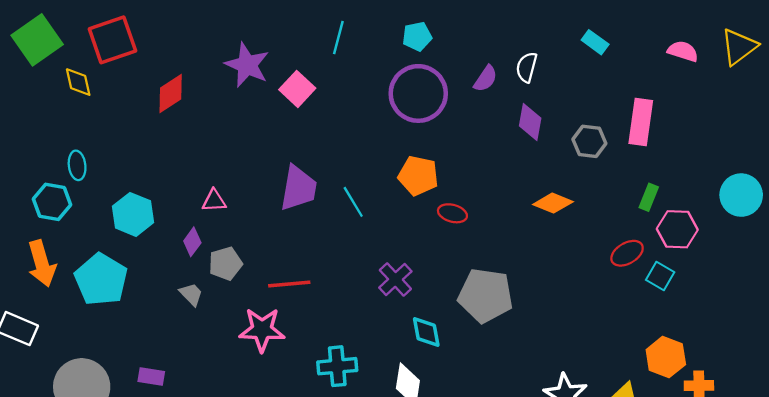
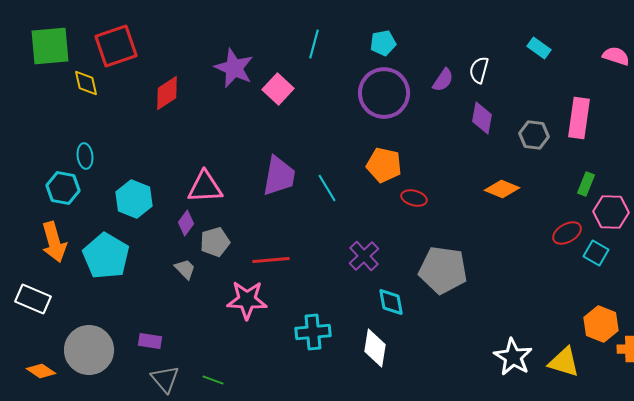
green square: (37, 40) -> (50, 46), turned 30
pink triangle: (214, 201) -> (205, 187), size x1.6

